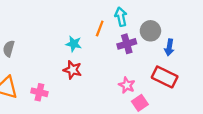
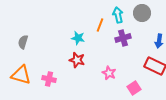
gray circle: (150, 31) -> (142, 13), moved
pink star: (127, 85) -> (109, 73), moved

